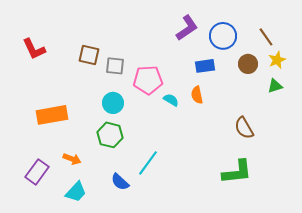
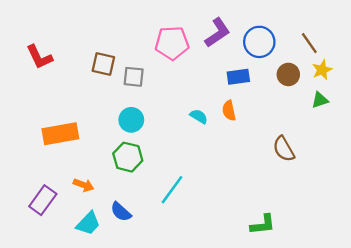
pink pentagon: (148, 80) -> (172, 43), moved
green L-shape: (237, 172) -> (263, 225), moved, size x0.7
blue semicircle: (120, 182) -> (121, 212), moved

